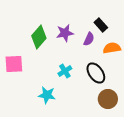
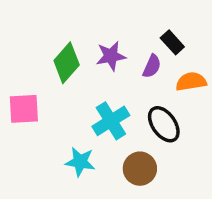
cyan cross: (65, 71) -> (111, 121), size x1.5
brown circle: (108, 99) -> (140, 169), moved

